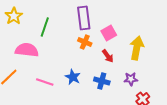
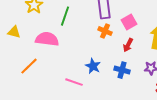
red arrow: (108, 56) -> (128, 45), turned 64
pink line: (45, 82) -> (74, 82), moved

